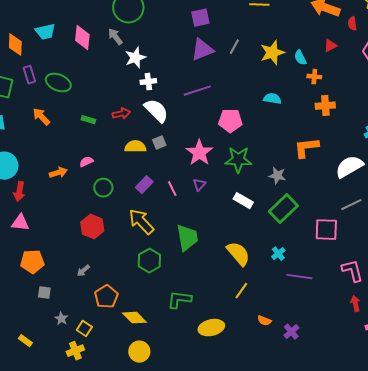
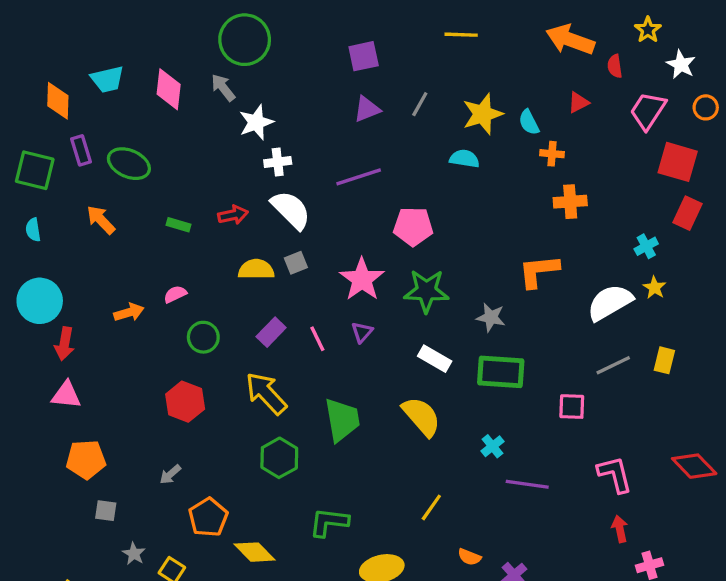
purple triangle: (202, 50) -> (367, 109), size x0.7
cyan semicircle: (272, 99) -> (464, 159), moved
green rectangle: (283, 209) -> (501, 372), turned 48
pink square: (326, 230) -> (572, 407), size x0.7
yellow semicircle: (238, 254) -> (421, 416), moved

